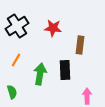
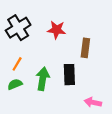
green semicircle: (12, 92) -> (15, 84), moved, turned -96
pink arrow: (87, 96) -> (93, 102), turned -77

